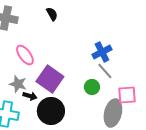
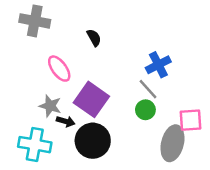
black semicircle: (52, 14) -> (94, 38), moved
gray line: (105, 71) -> (148, 89), moved

